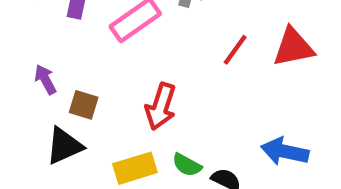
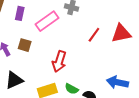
brown square: (84, 105) -> (25, 45), moved

